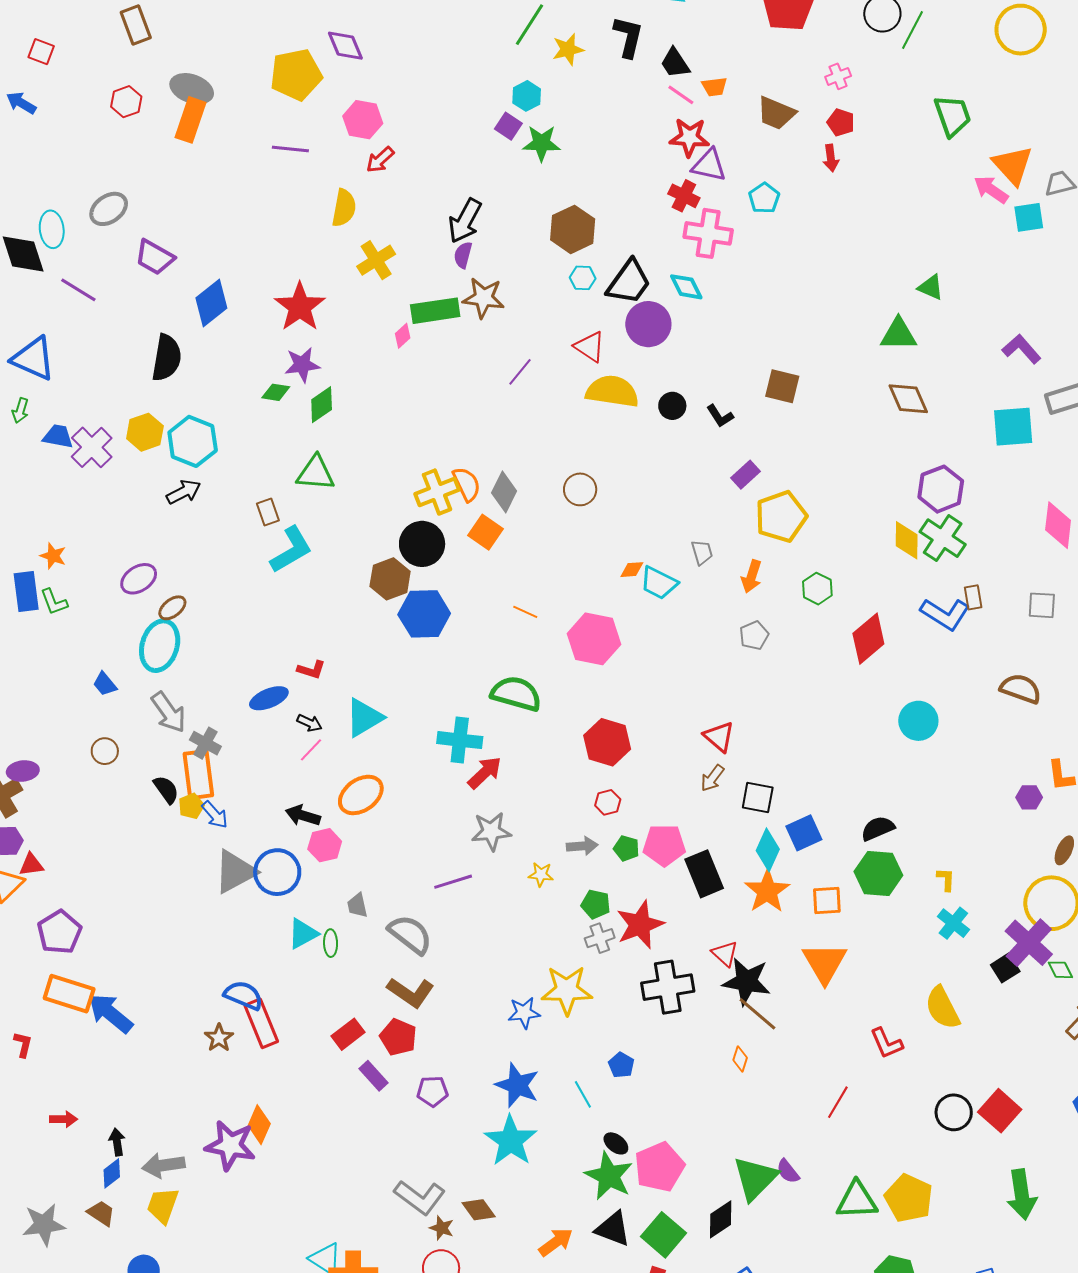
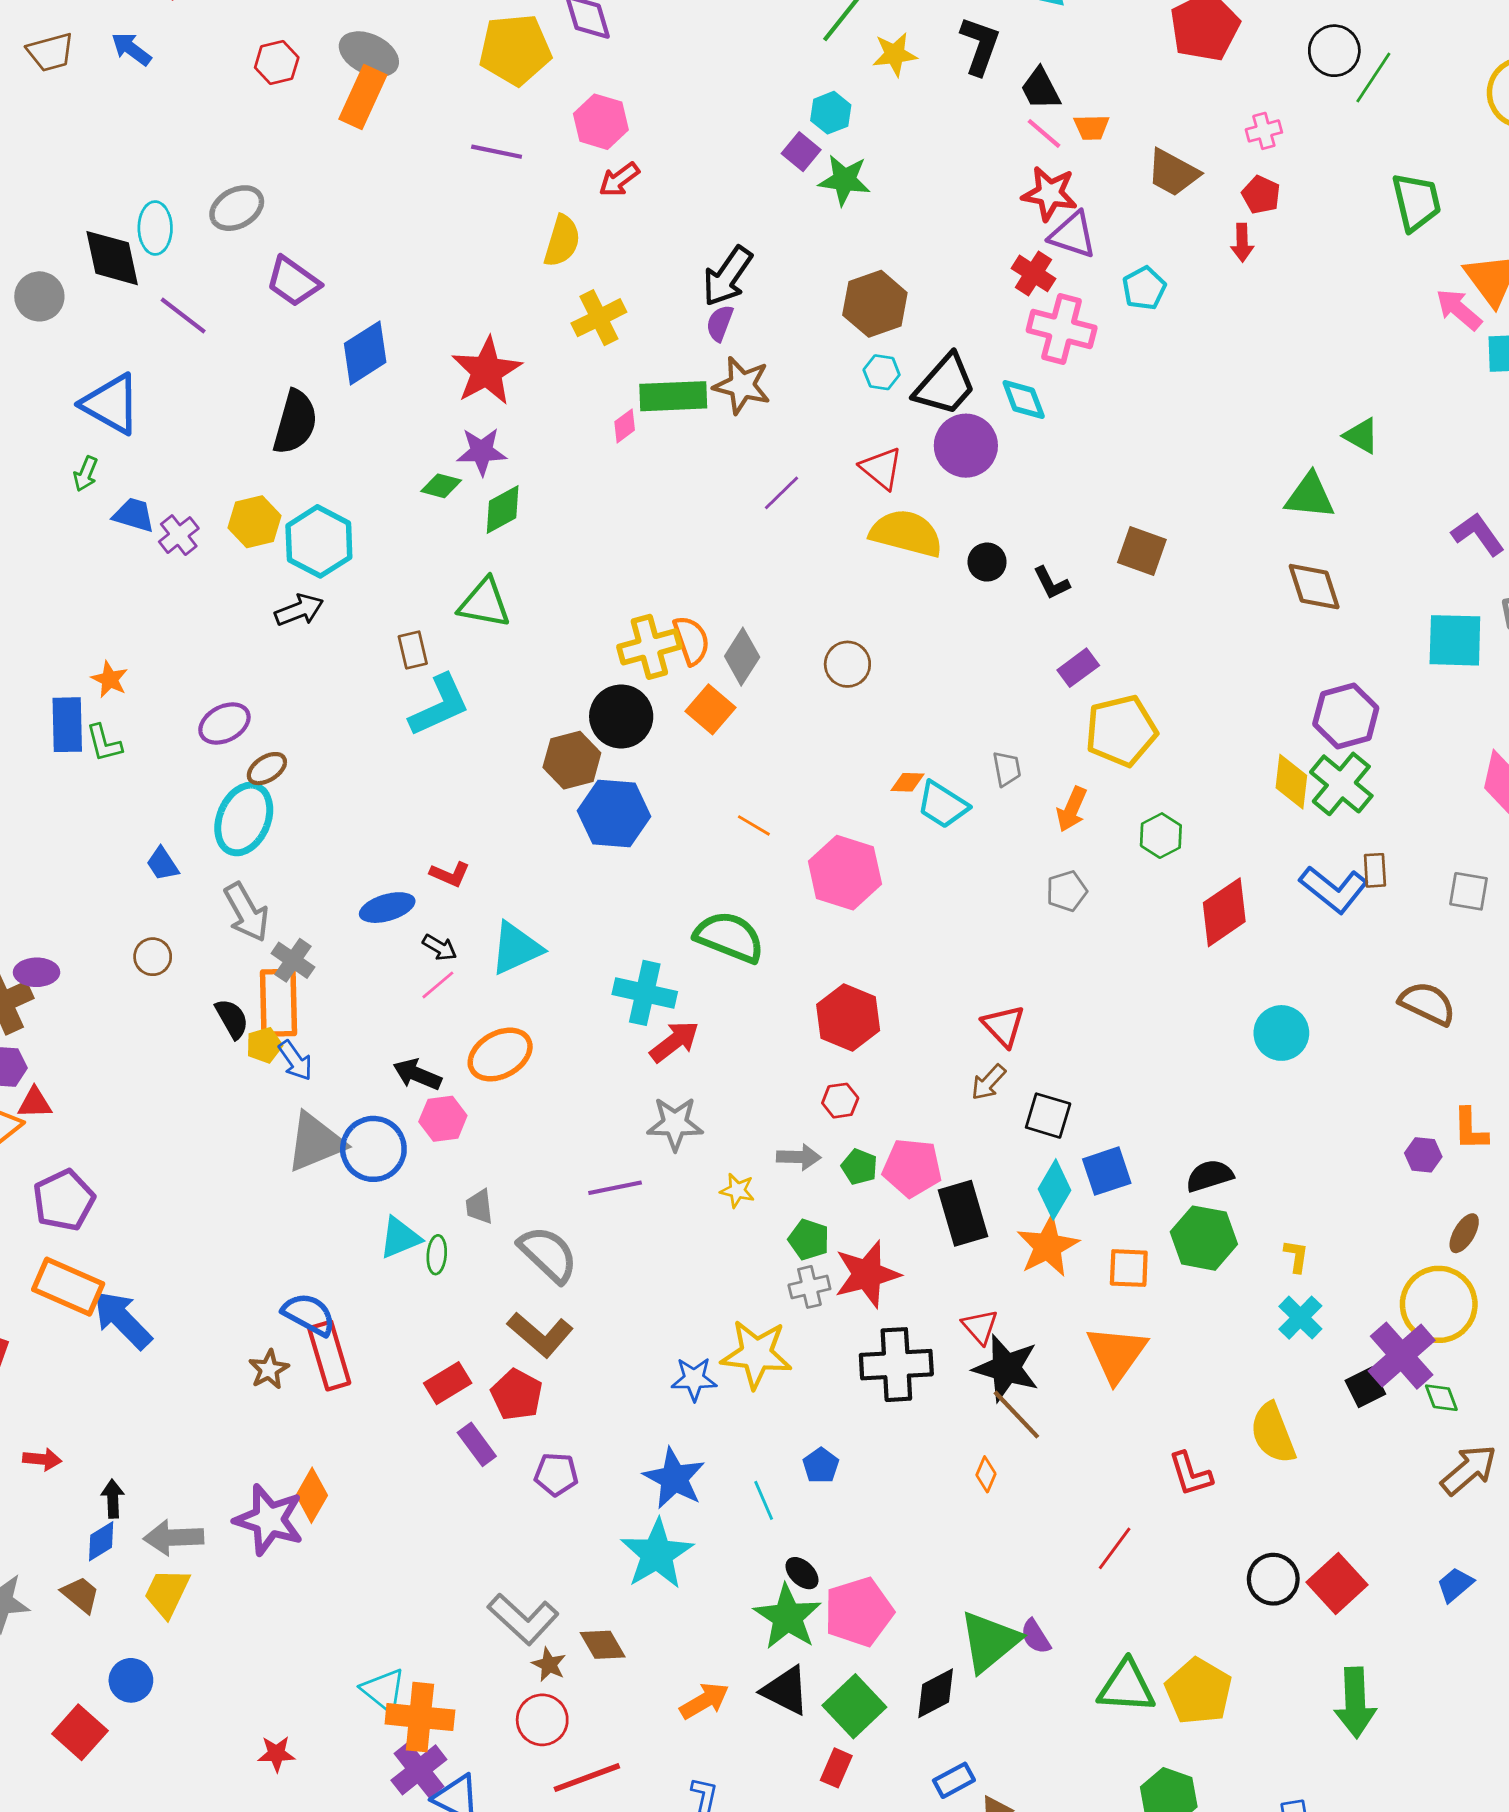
purple cross: (92, 447) -> (179, 535), size x0.7

